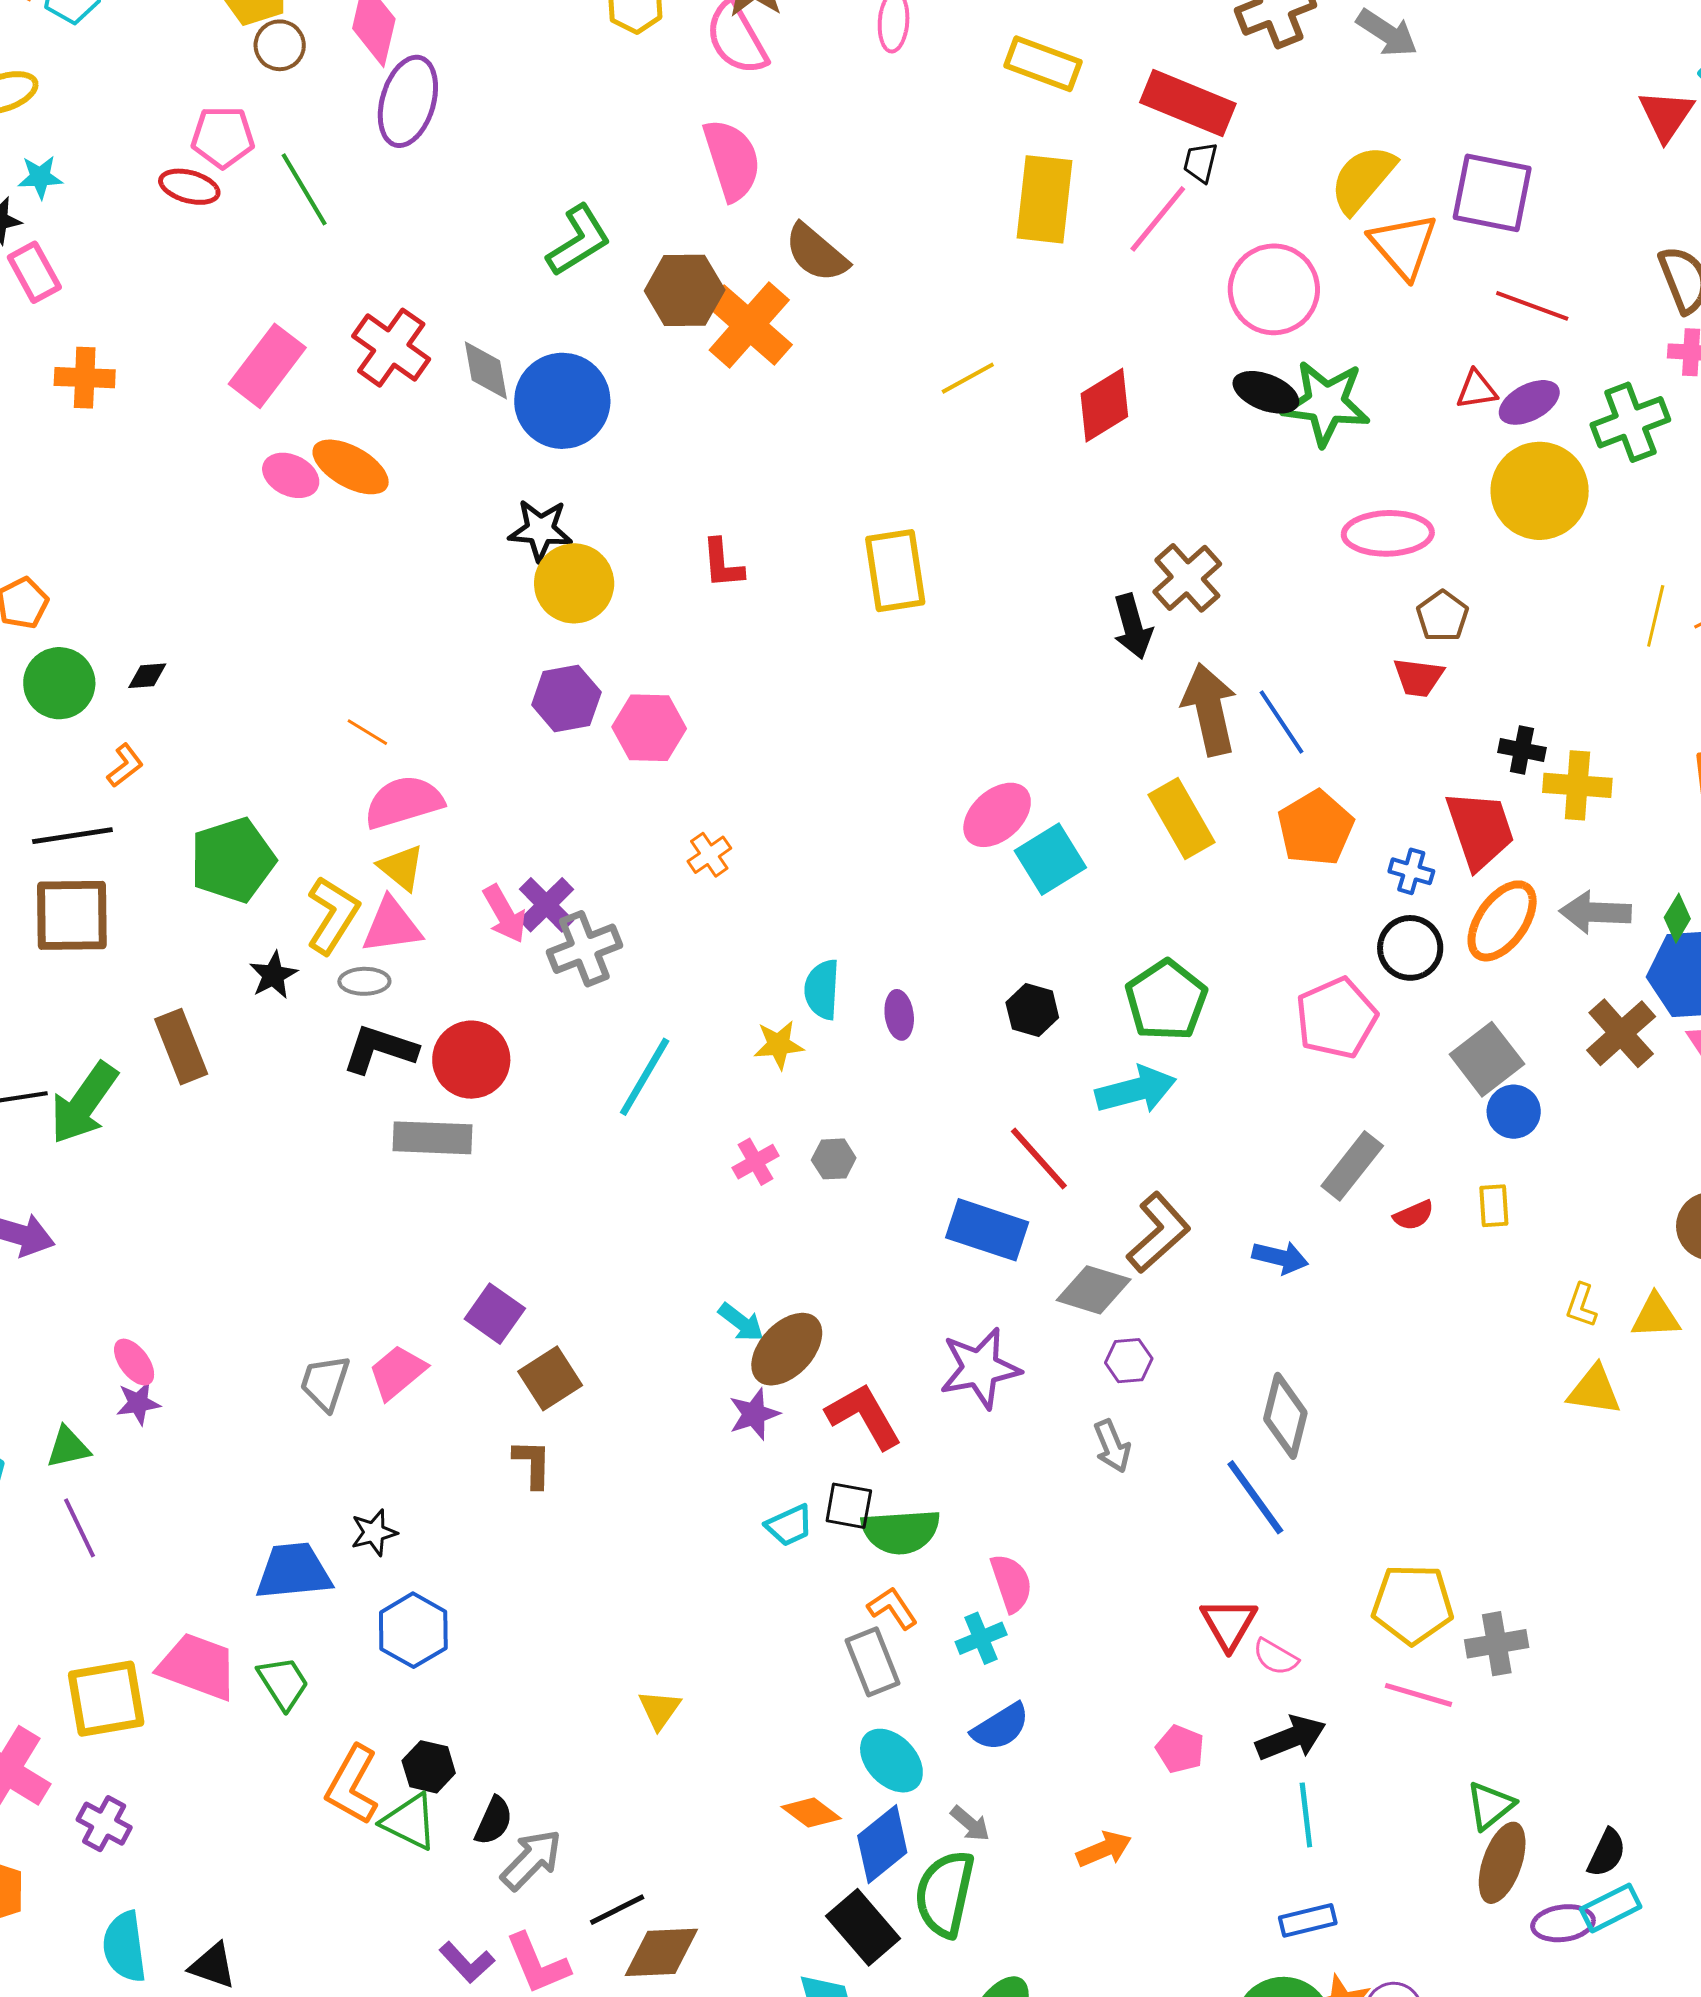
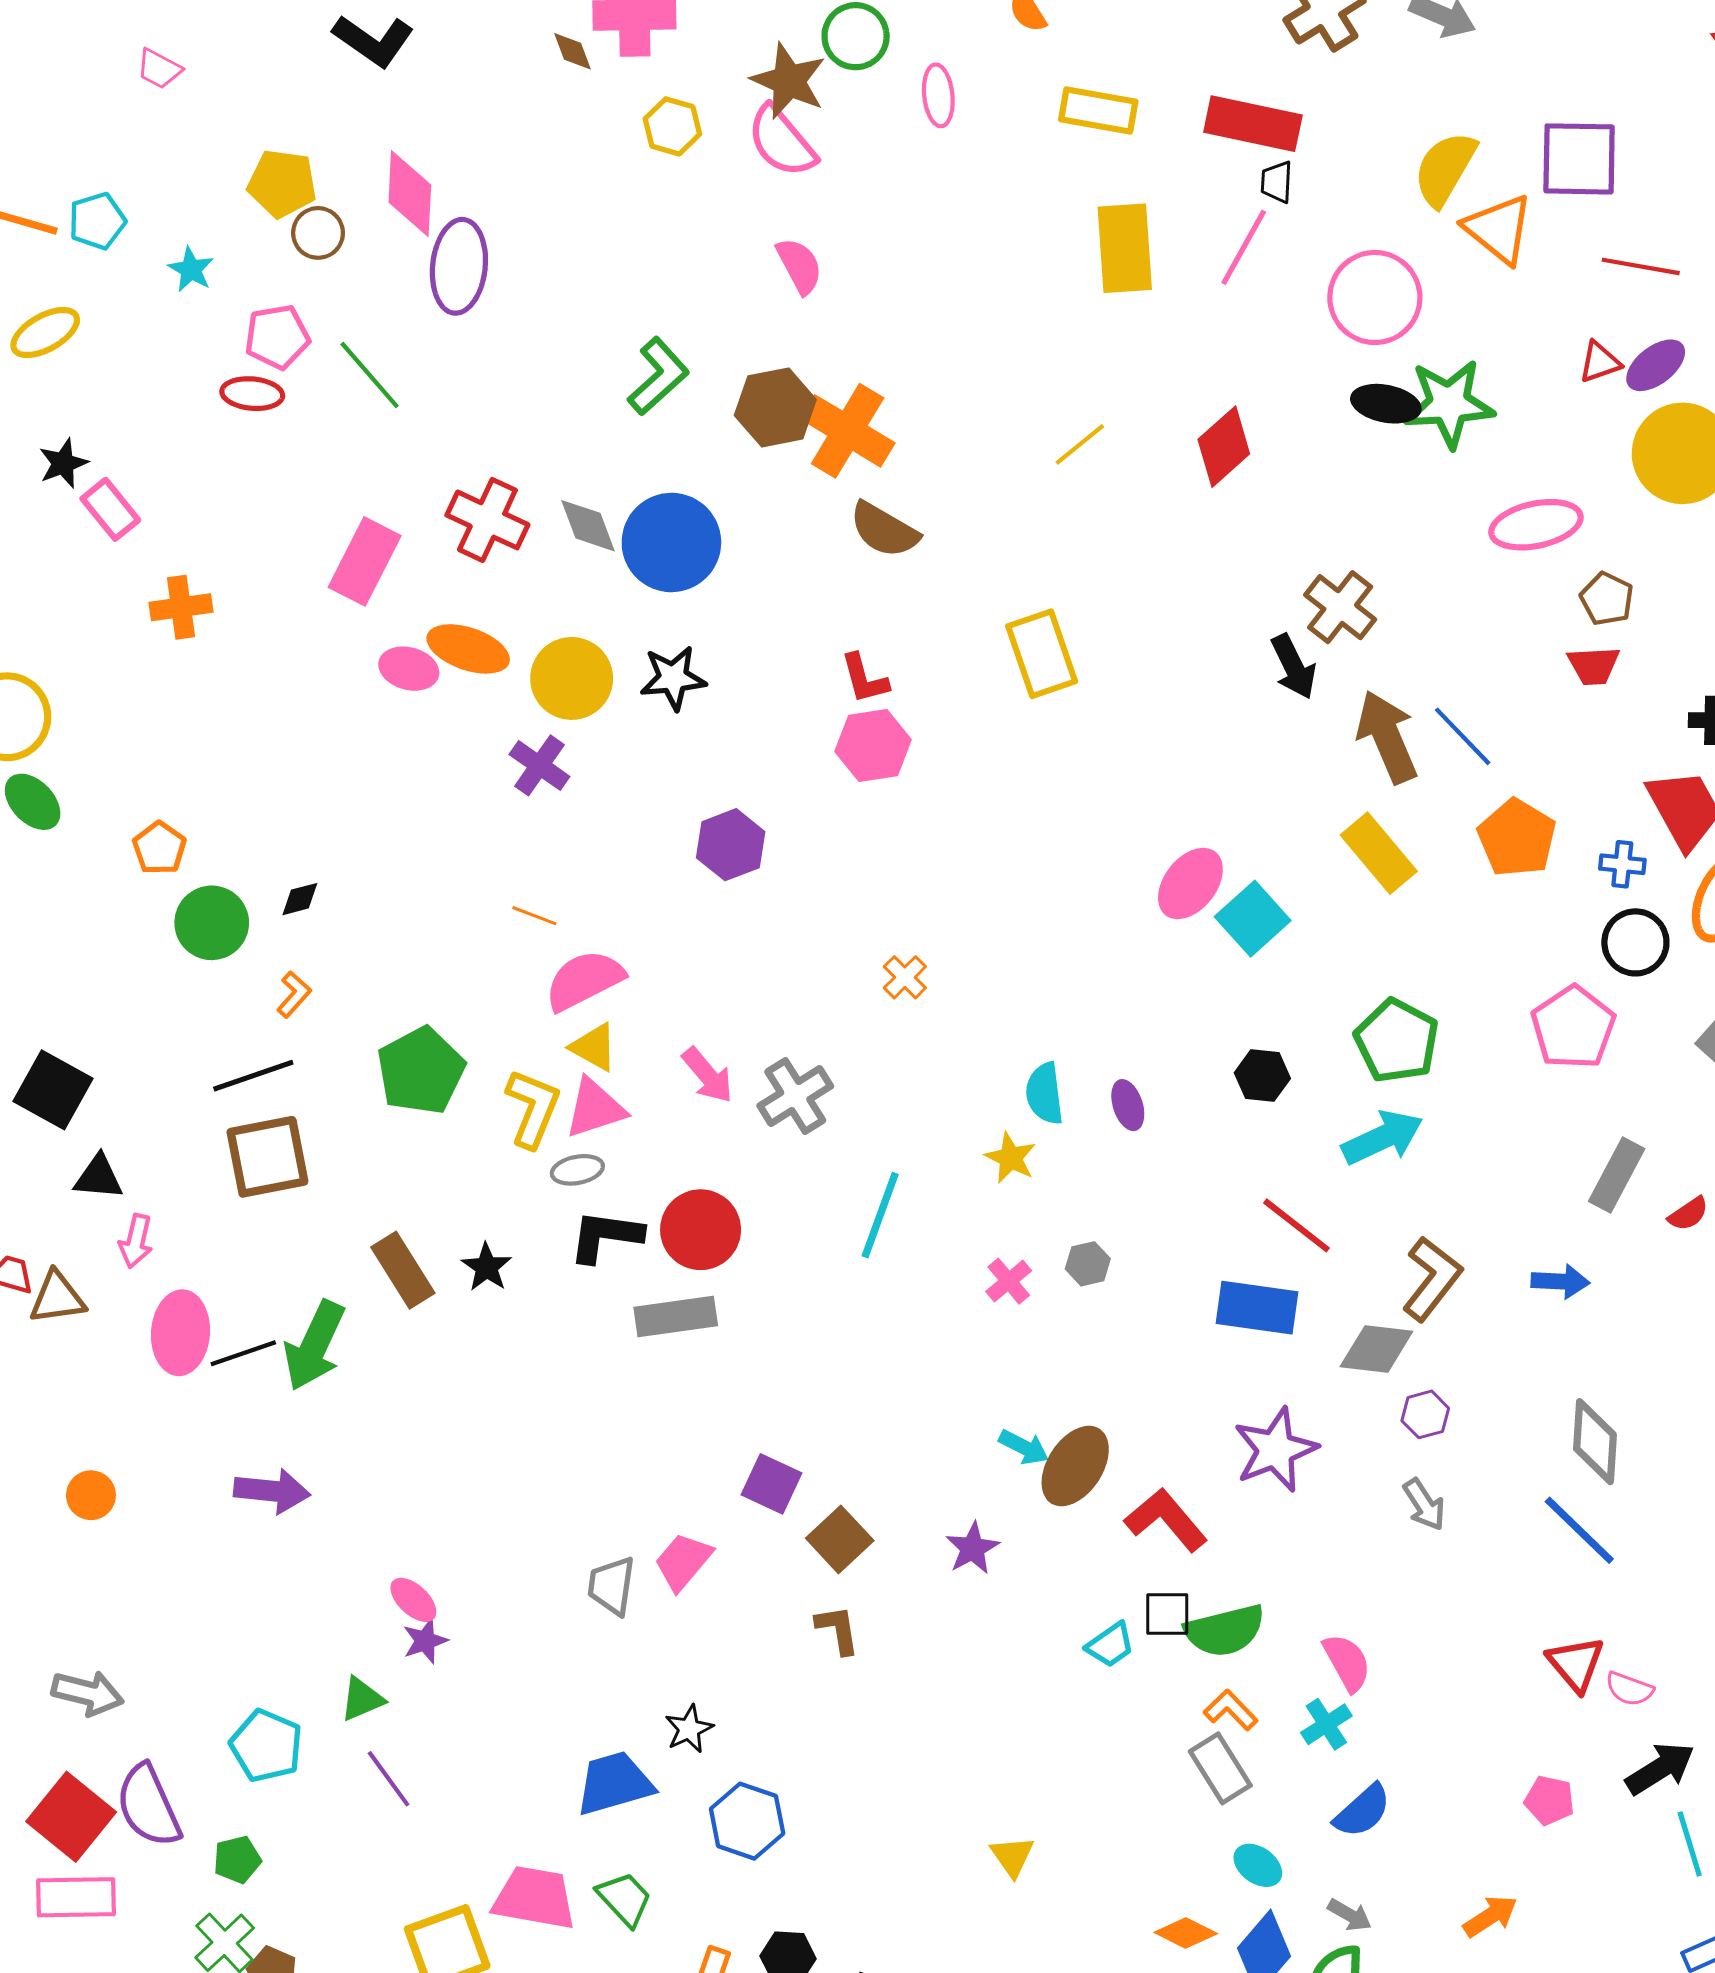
pink semicircle: (732, 160) -> (799, 266), size x0.7
cyan star: (40, 177) -> (191, 269), moved, turned -30
brown semicircle: (816, 253) -> (884, 530), moved
yellow circle: (574, 583) -> (572, 678), moved
pink hexagon: (649, 728) -> (873, 746), moved
purple cross: (546, 905) -> (539, 765), moved
black star: (273, 975) -> (487, 1267), moved
yellow star: (779, 1045) -> (1011, 1158), turned -30
purple star: (754, 1414) -> (972, 1548), moved
cyan ellipse: (891, 1761) -> (1258, 1865), size x0.7

